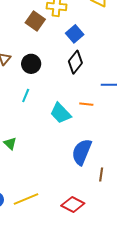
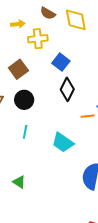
brown square: (35, 21) -> (18, 69), moved, turned 30
orange line: (86, 104) -> (88, 116), moved

